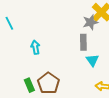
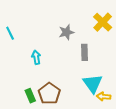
gray star: (90, 22) -> (66, 32), moved
cyan triangle: (92, 60) -> (93, 84), moved, size x1.5

